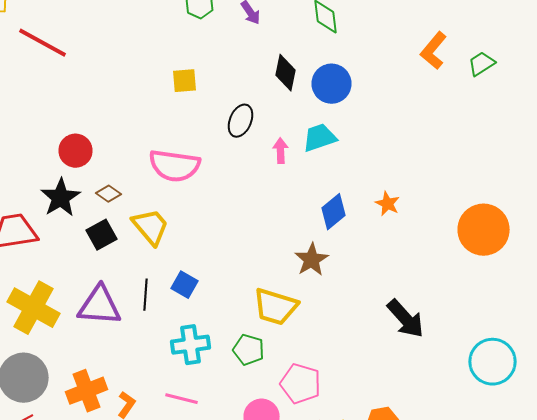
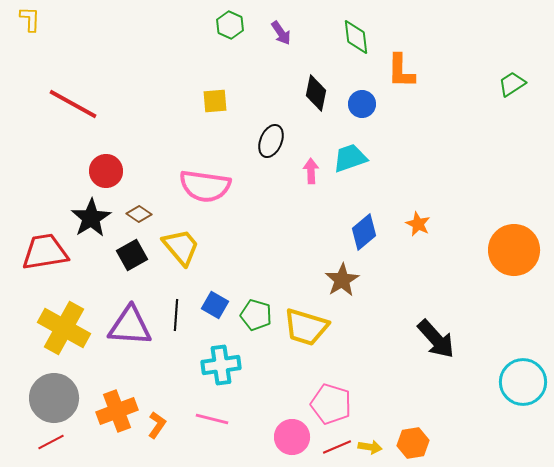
red line: (42, 43) -> (73, 104), moved
orange L-shape: (434, 51) -> (401, 71), moved, turned -39
blue circle: (332, 84) -> (362, 104), size x0.7
green pentagon: (248, 350) -> (256, 315), moved

